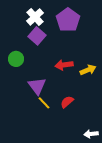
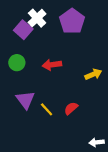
purple square: (37, 36) -> (23, 30), moved
red arrow: (64, 65) -> (52, 65), moved
purple triangle: (37, 86) -> (25, 100), moved

